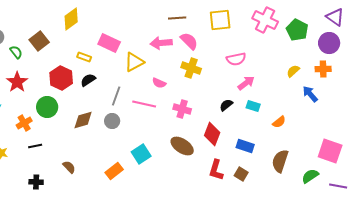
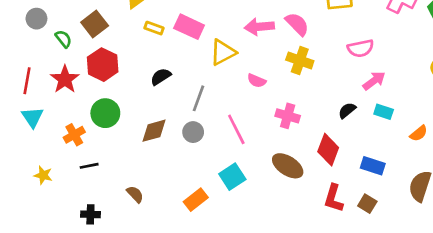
yellow rectangle: (84, 57) -> (154, 28), moved
red hexagon: (61, 78) -> (103, 65), moved
pink line: (144, 104) -> (236, 129), moved, turned 50

